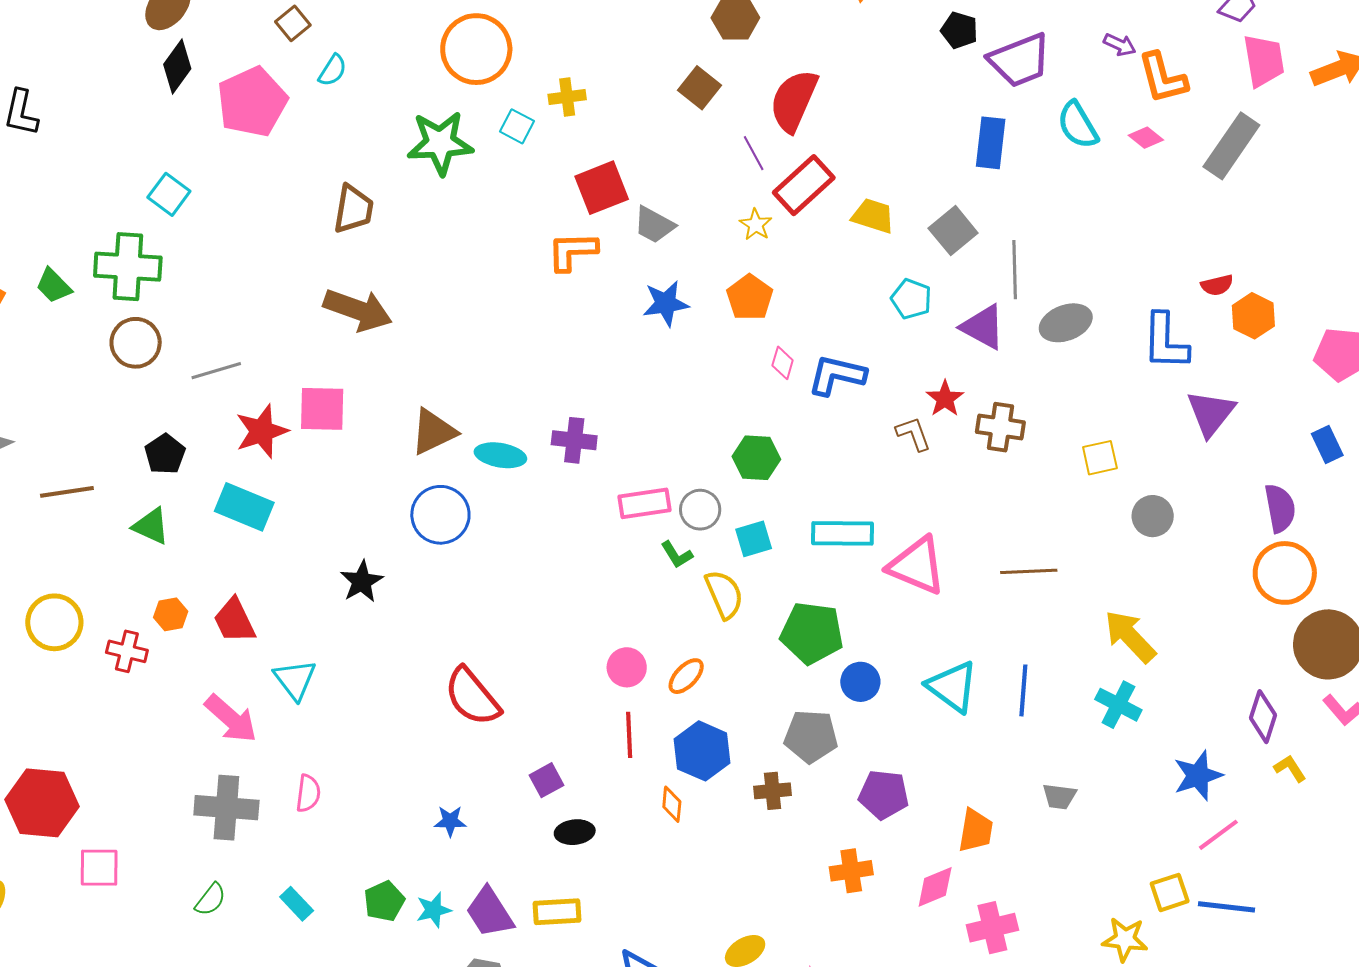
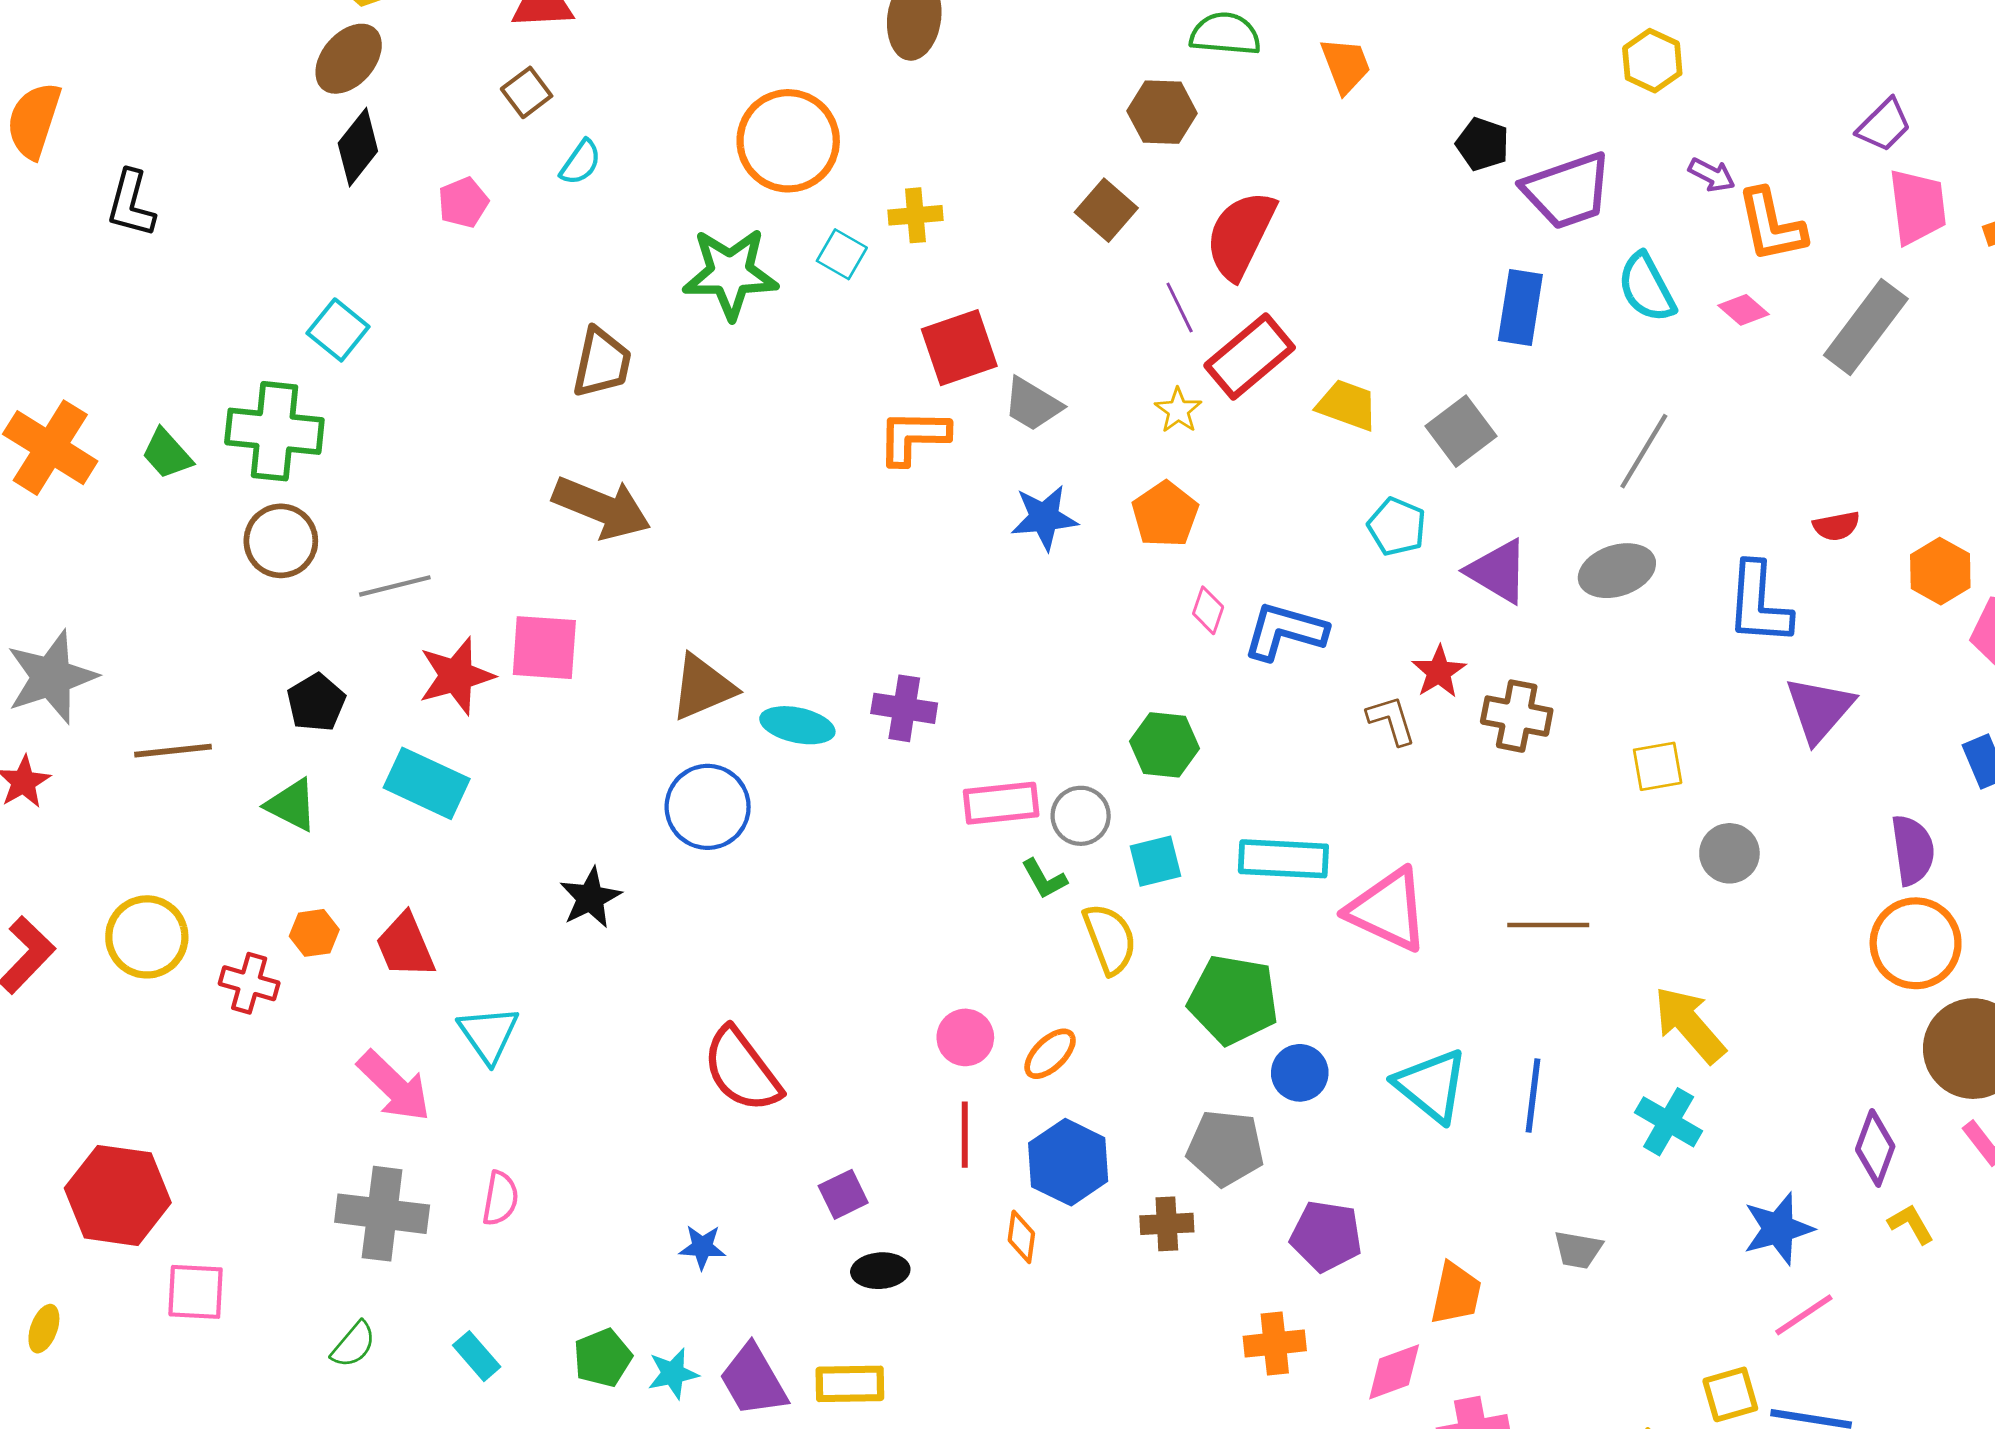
pink pentagon: (252, 102) -> (463, 202), size x0.5
gray line: (1015, 270) -> (1644, 451), moved, turned 30
orange hexagon: (1253, 316) -> (1940, 571), moved

